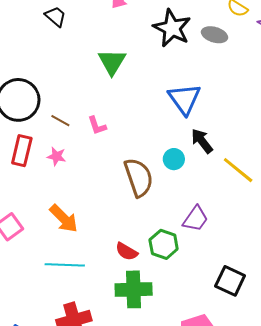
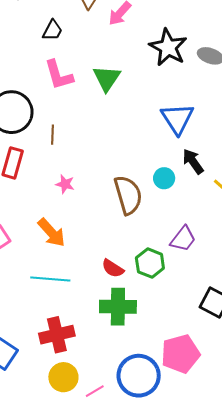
black trapezoid: (56, 16) -> (52, 30), turned 75
brown line: (60, 121) -> (52, 135), turned 60
pink L-shape: (97, 126) -> (59, 75), moved, size x1.6
pink star: (56, 156) -> (65, 184), moved

